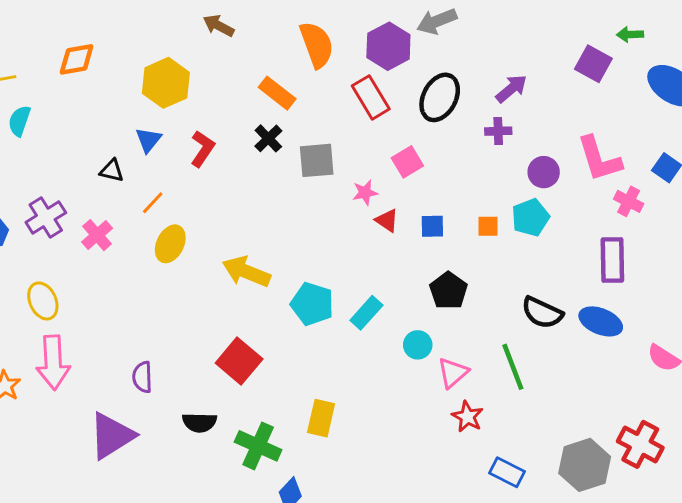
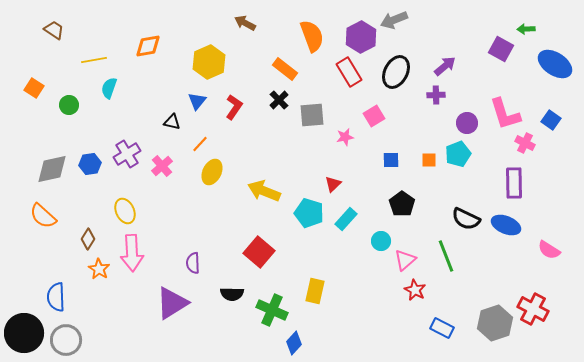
red triangle: (387, 220) -> (333, 184), moved, turned 42

